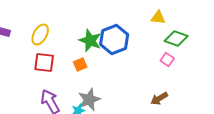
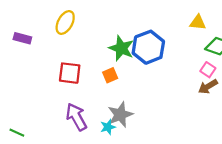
yellow ellipse: (40, 34) -> (65, 22), moved
brown arrow: (159, 98) -> (208, 87), moved

